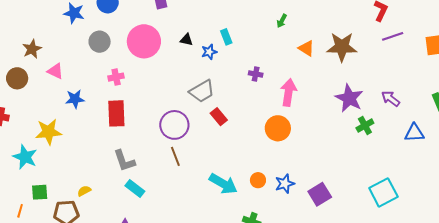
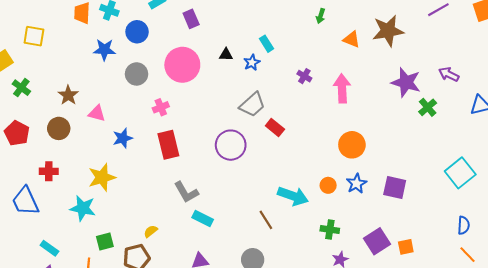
purple cross: (256, 74) -> (304, 76), turned 32
orange circle: (278, 128) -> (352, 145), moved
brown line: (175, 156) -> (266, 220), moved
purple square: (320, 194) -> (395, 187), turned -35

